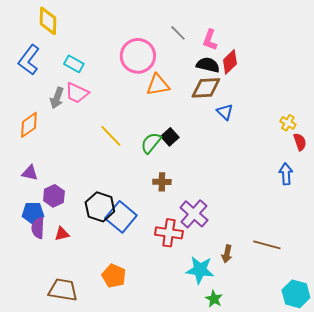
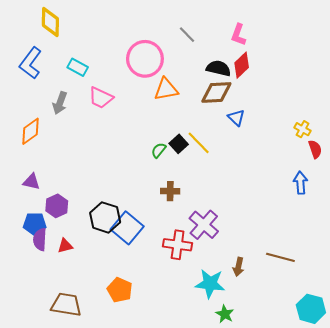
pink L-shape: (210, 40) -> (238, 35), moved
pink trapezoid: (77, 93) -> (101, 98), moved
yellow line: (111, 136) -> (199, 143), moved
green semicircle: (151, 143) -> (159, 150), size x0.7

